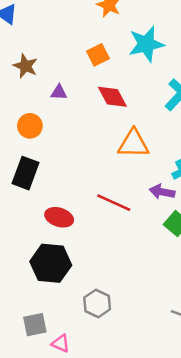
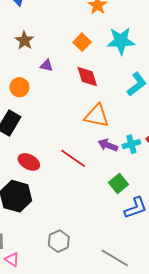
orange square: (98, 55) -> (82, 42), turned -30
purple arrow: (162, 192) -> (108, 145), moved
gray hexagon: (97, 303) -> (59, 241), moved

